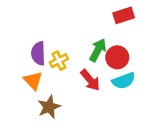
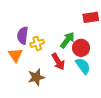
cyan semicircle: (124, 81) -> (83, 66), turned -114
brown star: (49, 107) -> (36, 77), moved

